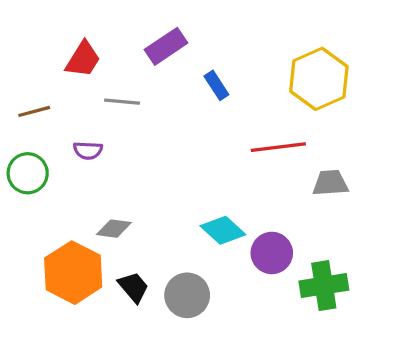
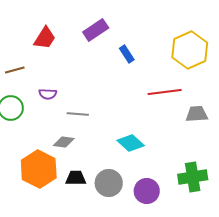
gray line: (122, 102) -> (78, 114), moved
purple circle: (272, 253) -> (147, 191), moved
black trapezoid: (133, 287) -> (76, 178), turned -50

